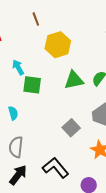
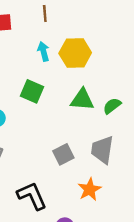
brown line: (36, 19) -> (45, 14), moved
cyan arrow: (18, 67) -> (43, 51), moved

